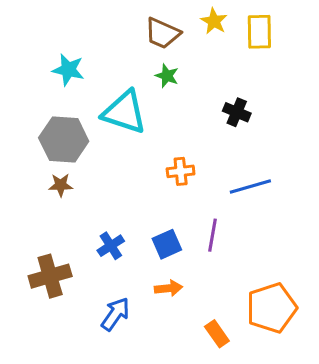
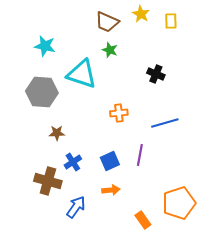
yellow rectangle: (259, 32) -> (171, 21), size x0.7
brown star: (61, 185) -> (57, 133), moved
brown cross: (50, 276) -> (48, 181), moved, turned 32

